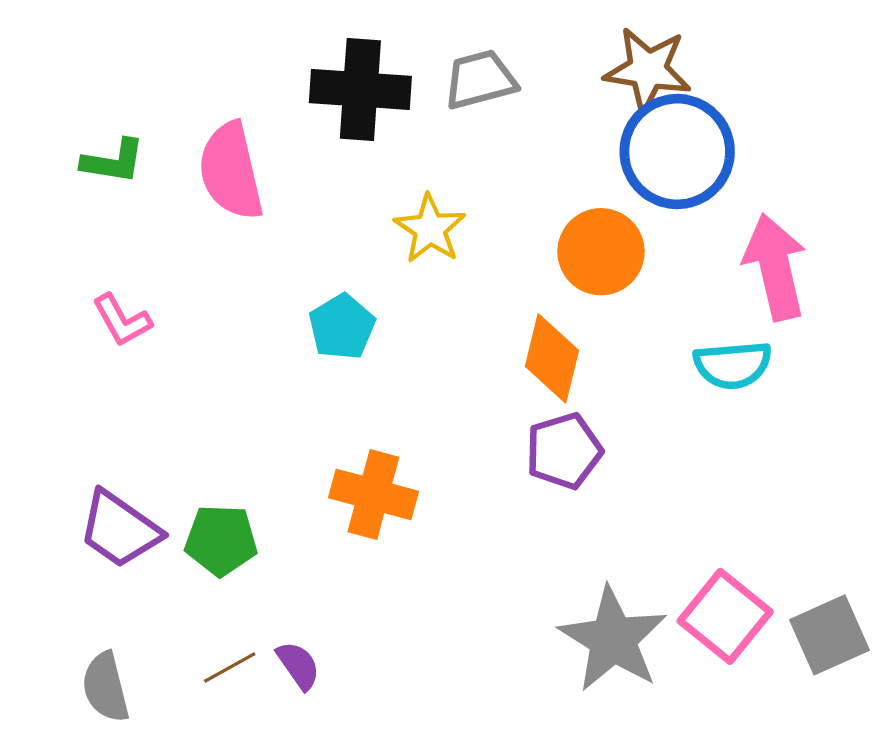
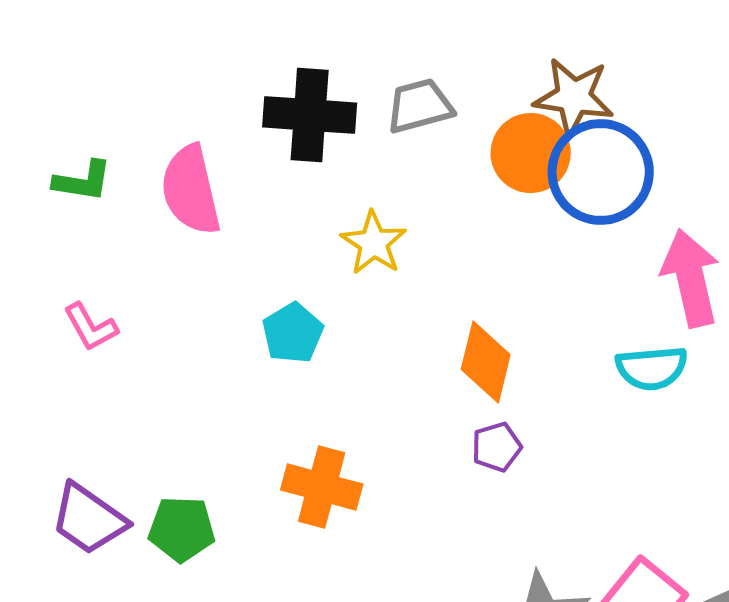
orange circle: (601, 252) -> (531, 153), moved
purple pentagon: (564, 451) -> (497, 447), size x0.7

